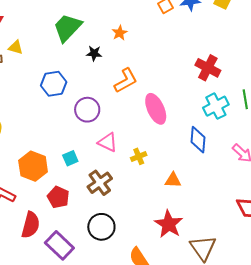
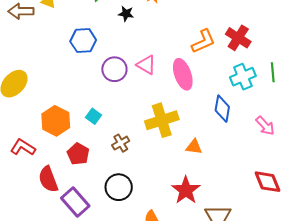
orange L-shape: (126, 80) -> (203, 41), moved
pink triangle: (108, 142) -> (146, 65), moved
yellow cross: (139, 156) -> (162, 120), size x2.0
cyan square: (70, 158) -> (94, 116), turned -35
brown cross: (100, 183) -> (121, 143), size x0.7
red semicircle: (31, 225) -> (48, 179), turned 140

